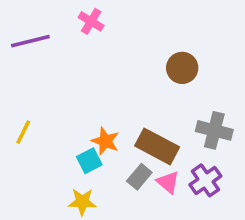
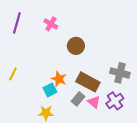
pink cross: (91, 21) -> (51, 24), moved
purple line: (30, 41) -> (17, 23), turned -60
brown circle: (182, 68) -> (76, 46), moved

